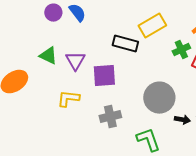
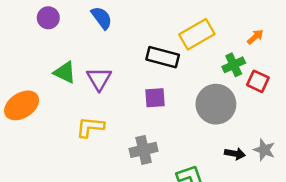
purple circle: (53, 13) -> (48, 18), moved
purple square: (104, 76) -> (155, 98), moved, size x0.7
gray circle: (159, 98) -> (216, 104), moved

